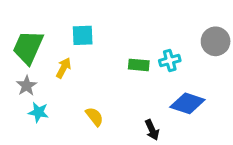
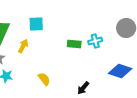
blue diamond: (187, 103) -> (120, 71), moved
black arrow: (152, 130) -> (83, 88), turned 64

